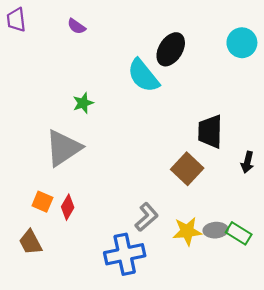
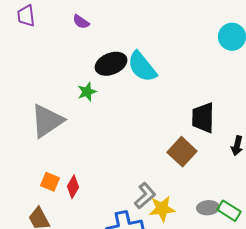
black ellipse: (171, 49) -> (111, 64), moved, turned 36
gray triangle: (63, 148) -> (47, 121), moved
yellow star: (187, 231) -> (162, 209), moved

